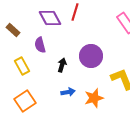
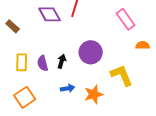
purple semicircle: (40, 45) -> (43, 63), moved
yellow rectangle: (22, 66) -> (22, 62), turned 30

